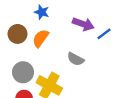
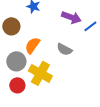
orange semicircle: (41, 38) -> (32, 45), moved

